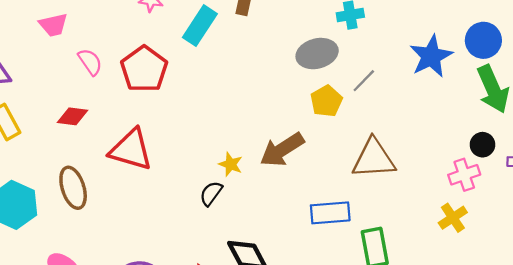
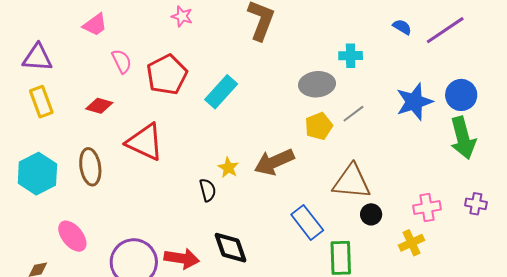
pink trapezoid: (53, 25) -> (95, 25), turned -32
cyan rectangle: (200, 26) -> (221, 92), moved
black circle: (482, 145) -> (371, 214), moved
black semicircle: (211, 193) -> (208, 190), turned 120
blue rectangle: (330, 213) -> (307, 222), turned 48

